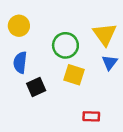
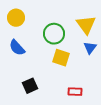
blue semicircle: (20, 62) -> (17, 48), turned -48
black square: (36, 87) -> (30, 86), moved

